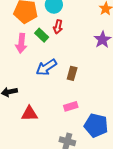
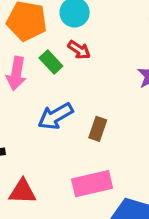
red arrow: (58, 27) -> (79, 50), turned -72
pink rectangle: (71, 106) -> (92, 184), size x1.6

